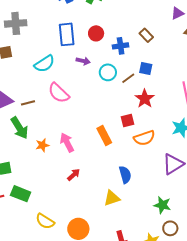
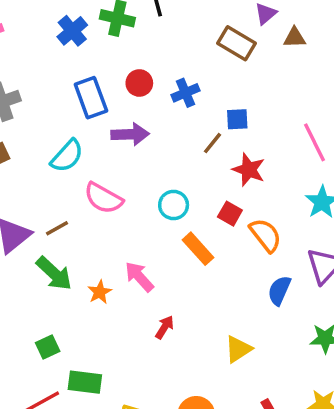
brown rectangle: (146, 35) -> (236, 43), moved, size x1.5
purple arrow: (83, 61) -> (130, 134), size x1.5
cyan circle: (108, 72) -> (174, 205), moved
red square: (128, 121) -> (230, 214), turned -32
orange semicircle: (144, 138) -> (265, 235), turned -95
blue semicircle: (125, 175) -> (279, 290), moved, turned -126

